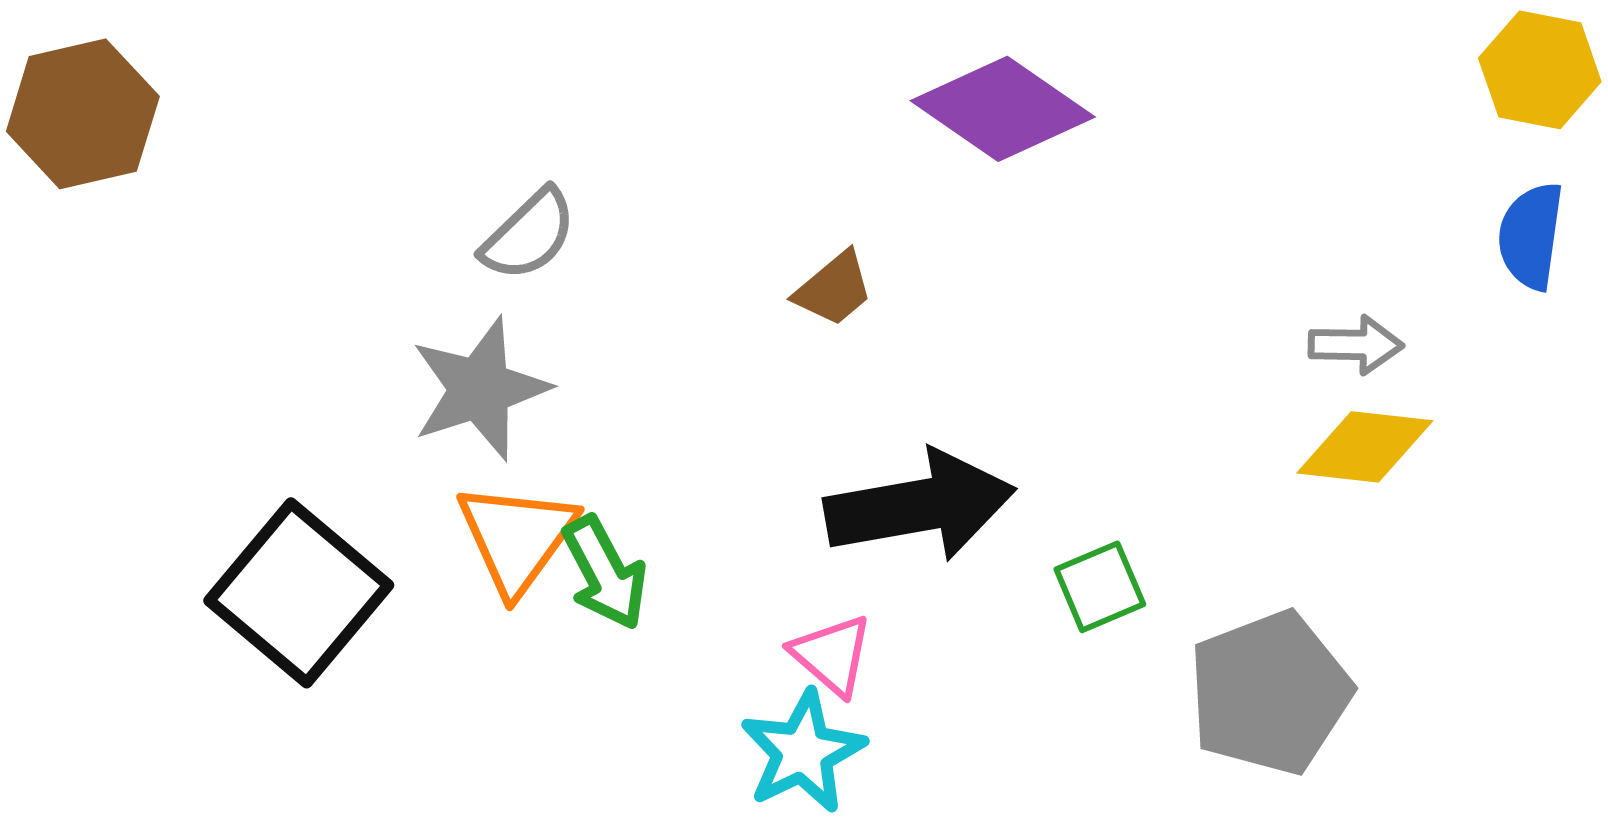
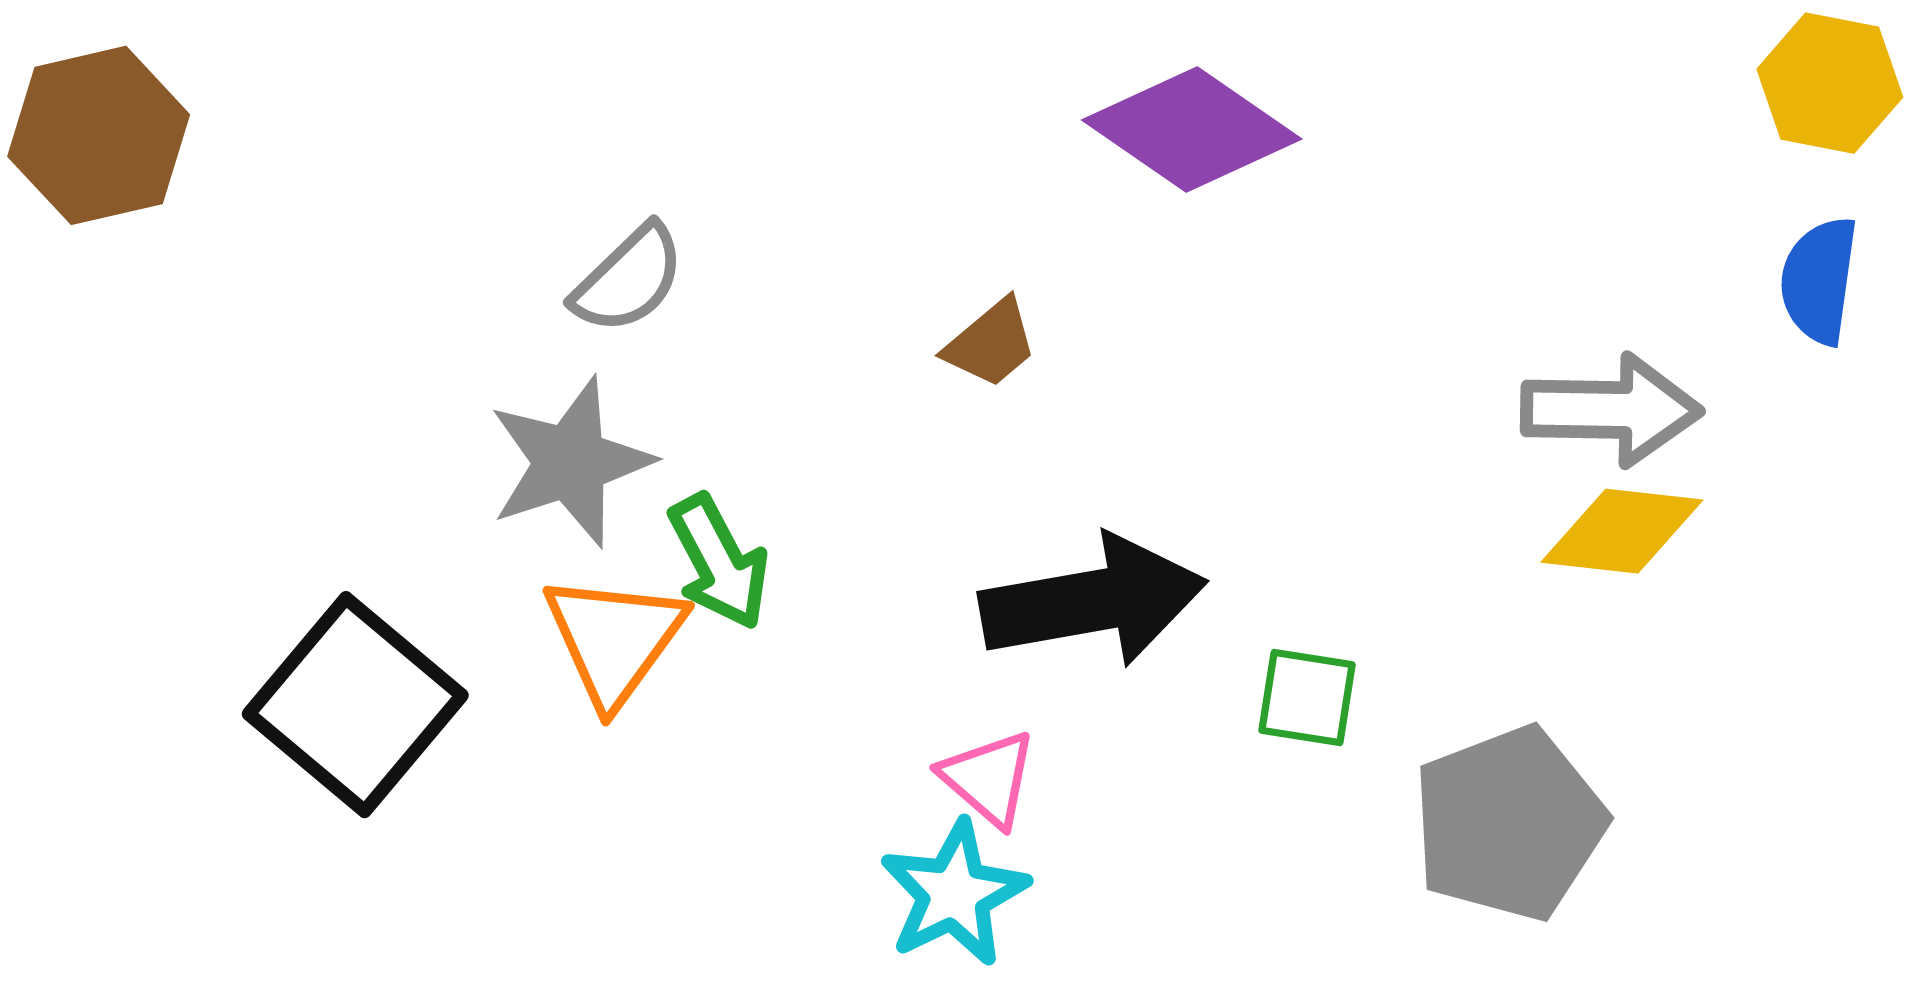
gray arrow: (1356, 345) -> (1611, 410), size x1.6
green arrow: (605, 573) -> (719, 562), moved
green square: (1100, 587) -> (1307, 697), turned 32

